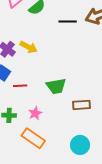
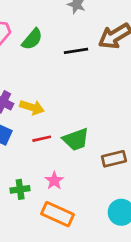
yellow arrow: (29, 47) -> (32, 107), moved
red line: (20, 86) -> (42, 139), moved

